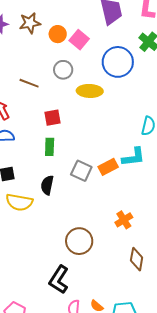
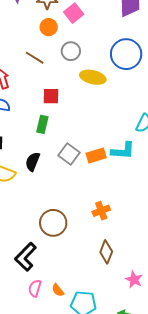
orange circle: (58, 34) -> (49, 27), moved
pink square: (79, 40) -> (74, 13), moved

